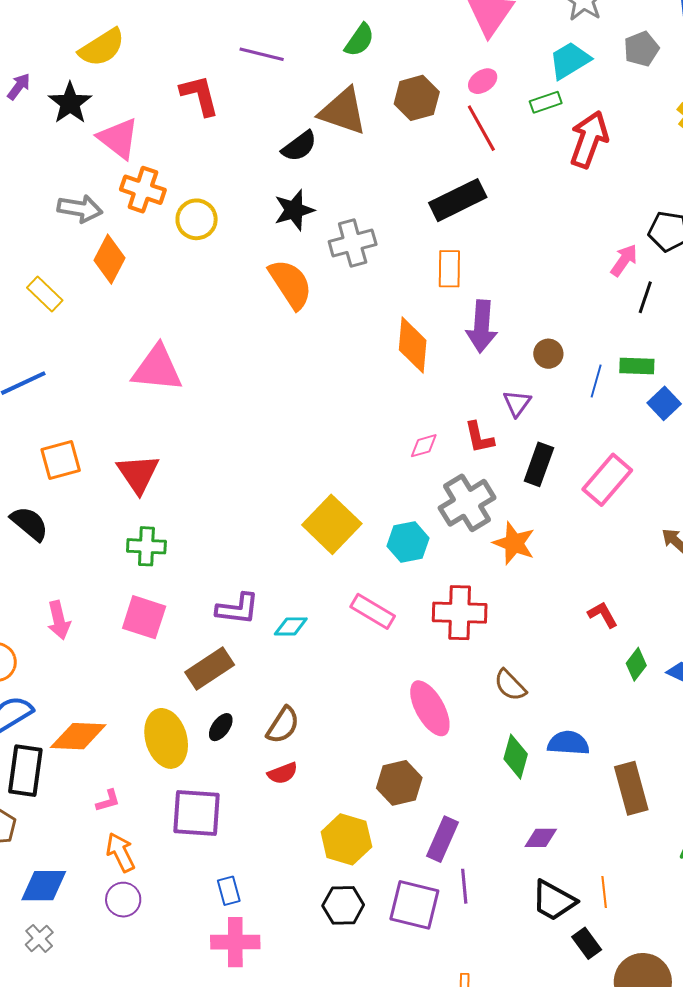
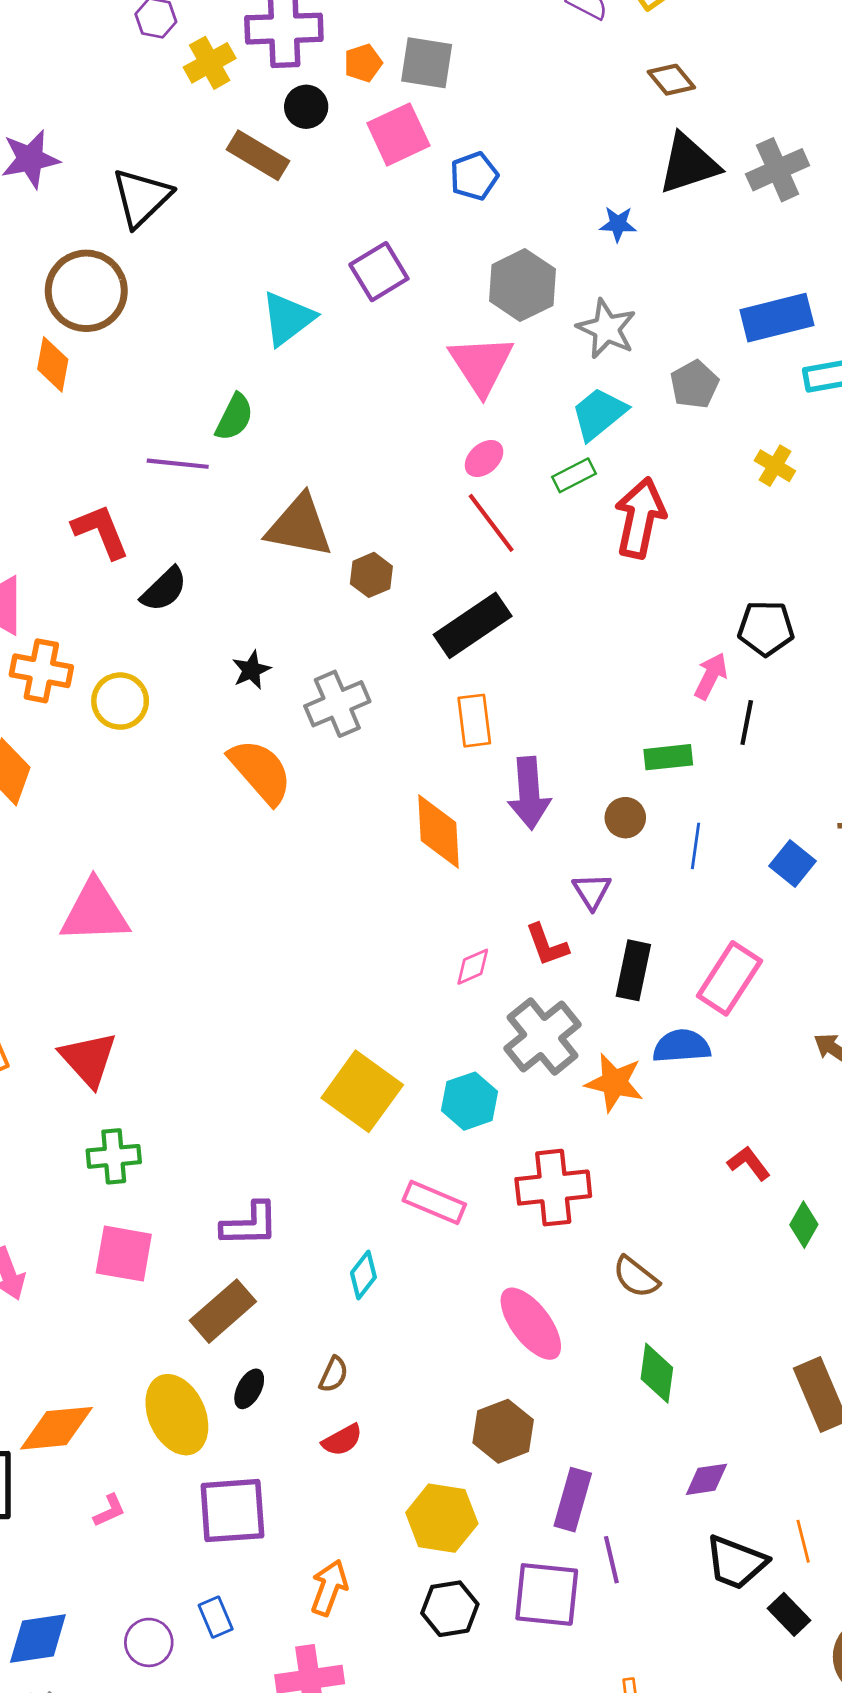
green semicircle: (359, 40) -> (234, 417), moved
brown hexagon: (417, 98) -> (371, 575), moved, size x0.7
black semicircle: (299, 146) -> (164, 589), moved
black star: (294, 210) -> (251, 670), size x0.7
green rectangle: (637, 366) -> (668, 757), moved
cyan diamond: (291, 626) -> (363, 1275), moved, turned -44
brown semicircle: (283, 725) -> (334, 1374), size x0.7
blue semicircle: (568, 743) -> (682, 1046), moved
orange arrow: (121, 852) -> (329, 1588), moved, turned 54
blue rectangle: (229, 891) -> (216, 1617), moved

